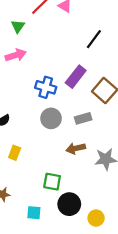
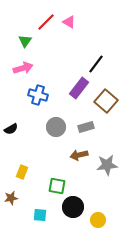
black line: (94, 39) -> (96, 64), moved
blue cross: (46, 87) -> (38, 95), moved
yellow rectangle: (15, 153) -> (22, 172), moved

